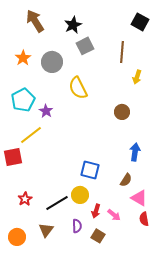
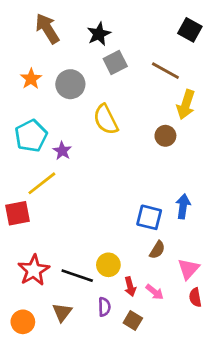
brown line: (122, 52) -> (165, 71), turned -65
yellow arrow: (137, 77) -> (186, 105), size x1.5
brown circle: (122, 112) -> (165, 136), moved
blue square: (90, 170) -> (149, 217), moved
brown semicircle: (126, 180) -> (157, 250), moved
pink triangle: (139, 198) -> (189, 269), turned 42
red star: (25, 199) -> (34, 270), size x1.6
black line: (57, 203) -> (77, 276), turned 50
red arrow: (96, 211) -> (130, 287), turned -32

